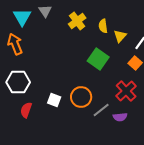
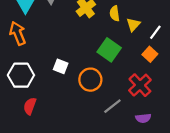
orange circle: (81, 97) -> (90, 80), moved
white square: (54, 100) -> (61, 66), moved
purple semicircle: (120, 117) -> (143, 118), moved

